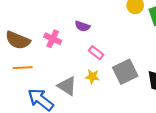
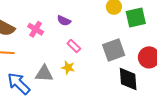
gray square: (125, 72) -> (114, 50), moved
gray triangle: (67, 86) -> (44, 74), turned -36

